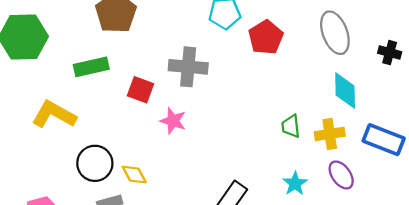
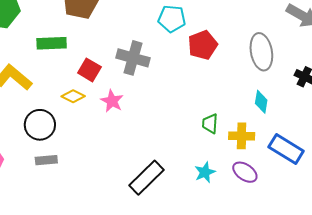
cyan diamond: (345, 90) -> (261, 102), size x0.7
yellow diamond: (134, 175) -> (73, 96), moved, turned -45
purple ellipse: (341, 175) -> (245, 172), turned -30

